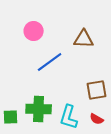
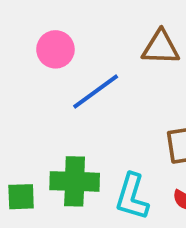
pink circle: (34, 31) -> (55, 49), moved

